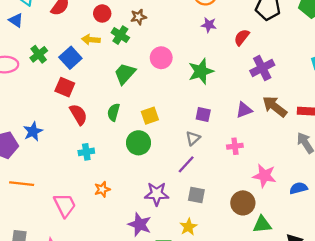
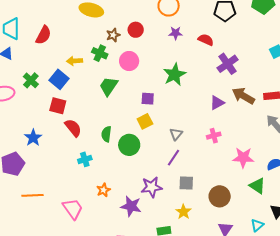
red circle: (102, 13) -> (136, 30), moved
red semicircle: (242, 37) -> (206, 40), turned 84
pink circle: (161, 58) -> (129, 61), moved
green semicircle: (114, 112) -> (106, 134), moved
purple square: (203, 114) -> (148, 99), moved
yellow square: (150, 116) -> (145, 121), moved
blue star: (33, 131) -> (33, 138), moved
brown circle: (243, 203) -> (220, 196), moved
purple star: (140, 224) -> (131, 206), moved
green triangle: (262, 224) -> (257, 186), moved, turned 48

